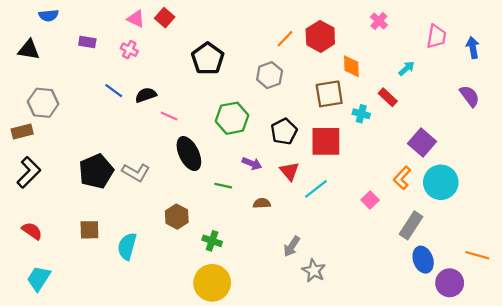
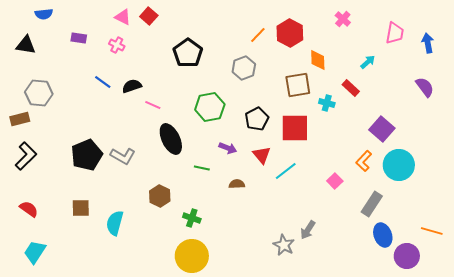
gray arrow: (292, 246) -> (308, 230), moved

